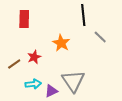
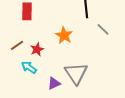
brown line: (14, 64) -> (17, 45), moved
cyan arrow: (33, 84) -> (29, 67), moved, turned -140

